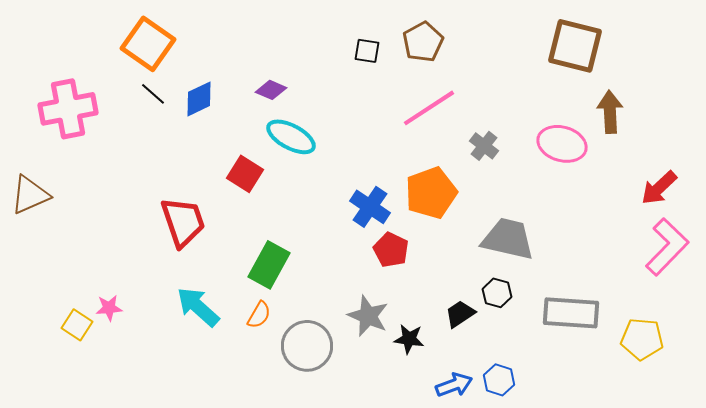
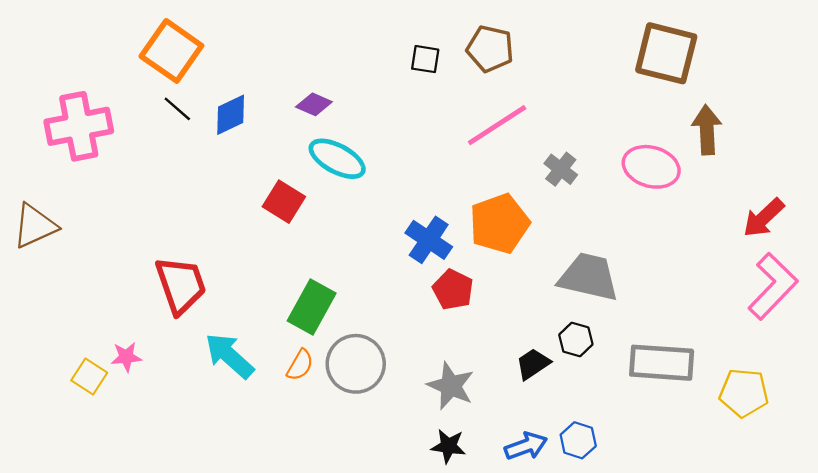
brown pentagon: (423, 42) -> (490, 49), turned -30
red trapezoid: (183, 222) -> (181, 285), moved
gray star: (368, 316) -> (451, 386), moved
black star: (409, 339) -> (448, 446), moved
gray circle: (307, 346) -> (356, 364), moved

